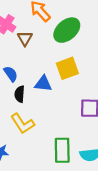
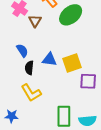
yellow square: (67, 68) -> (72, 63), moved

